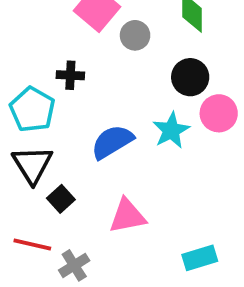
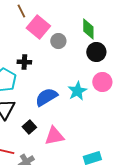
black circle: (190, 77) -> (96, 52), moved
black square: (61, 199) -> (29, 127), moved

